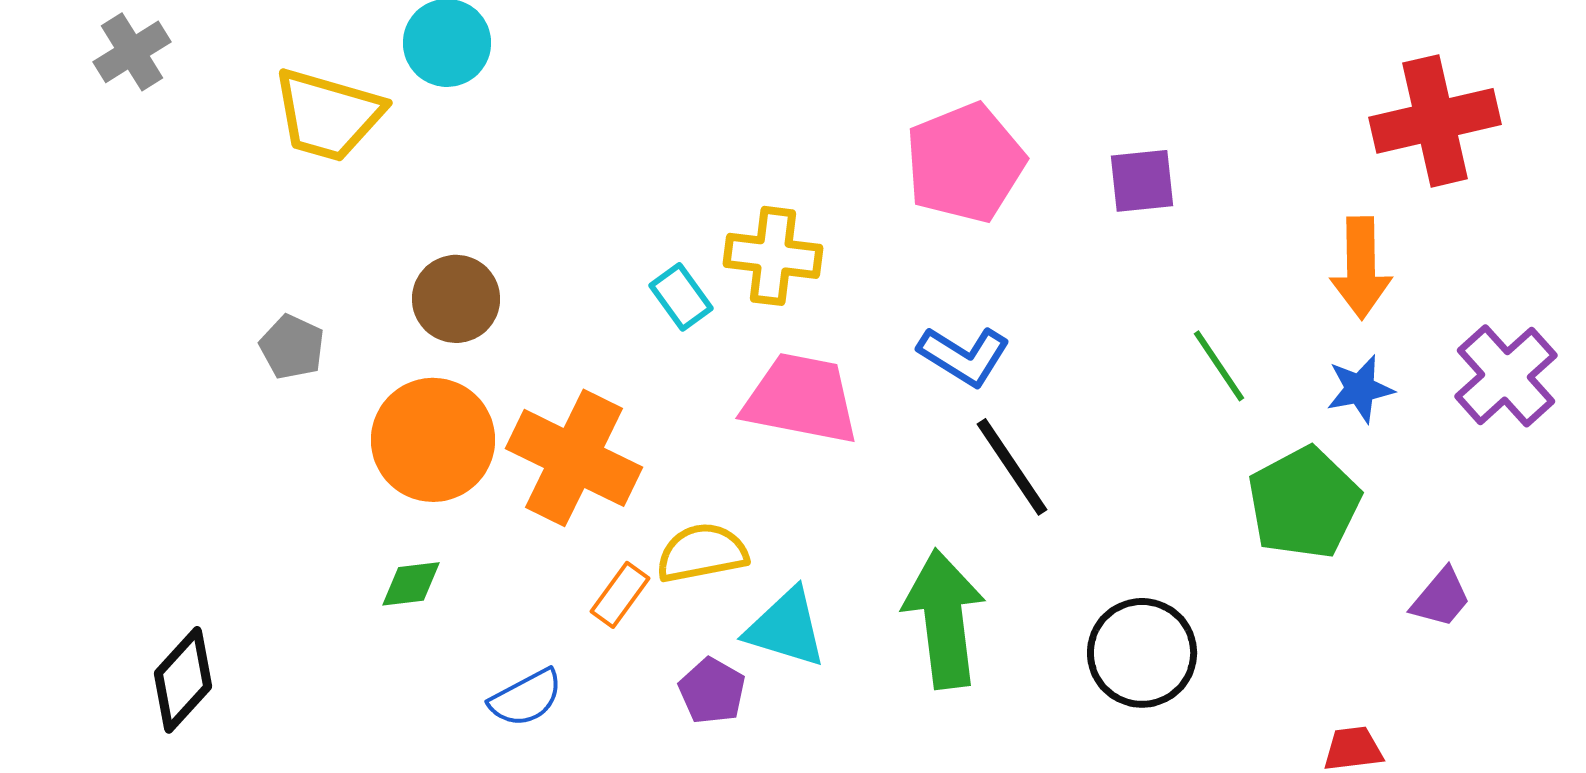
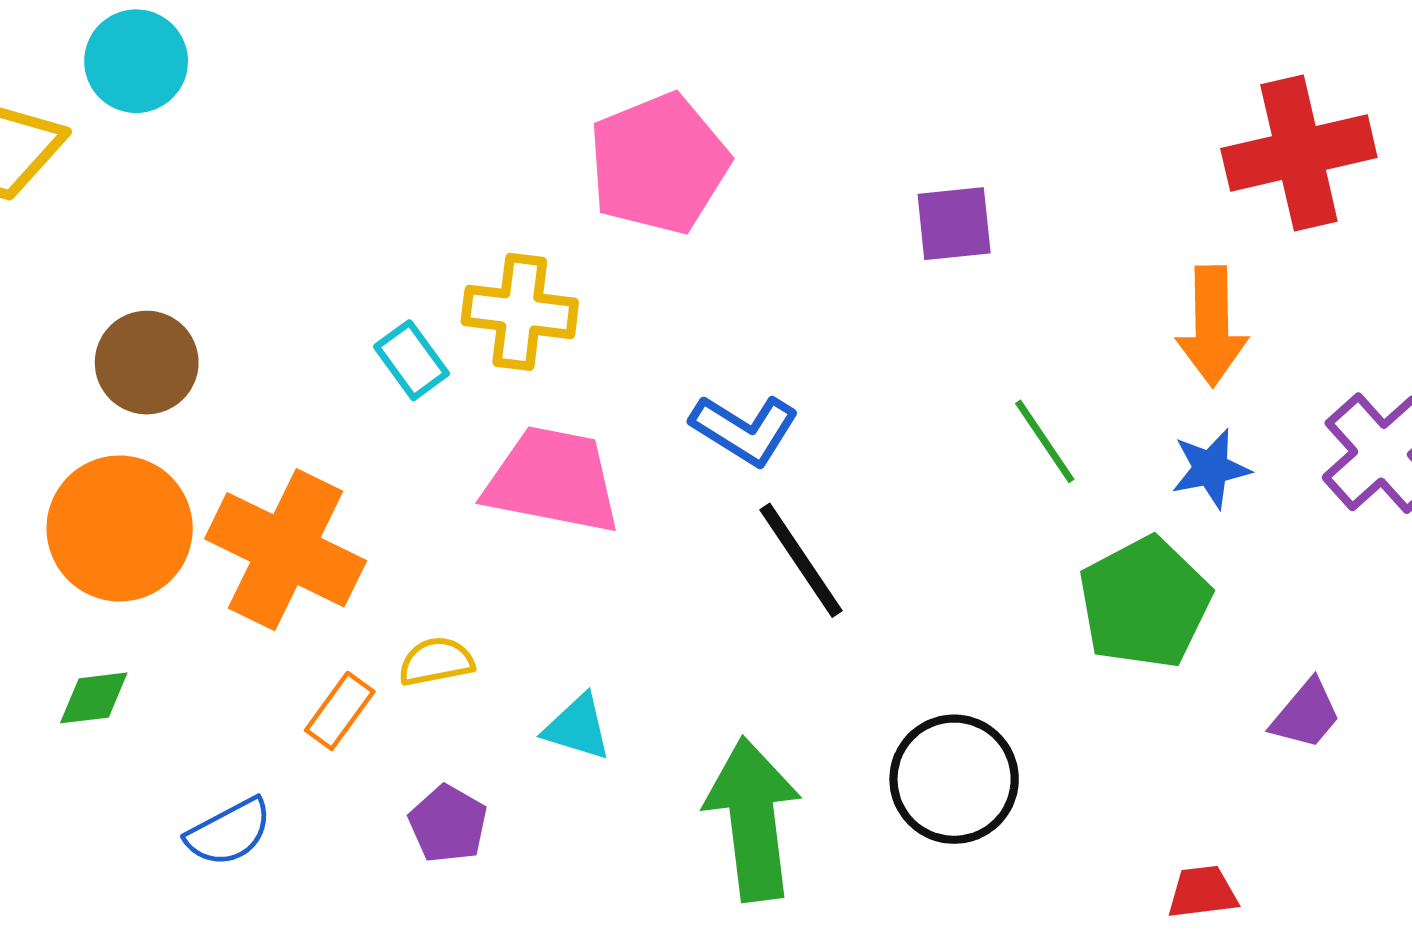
pink pentagon: (965, 163) -> (659, 164), moved
yellow semicircle: (702, 553) -> (436, 661), size x0.7
green arrow: (944, 619) -> (753, 819), moved
cyan triangle: (786, 628) -> (577, 727), moved, size x0.7

